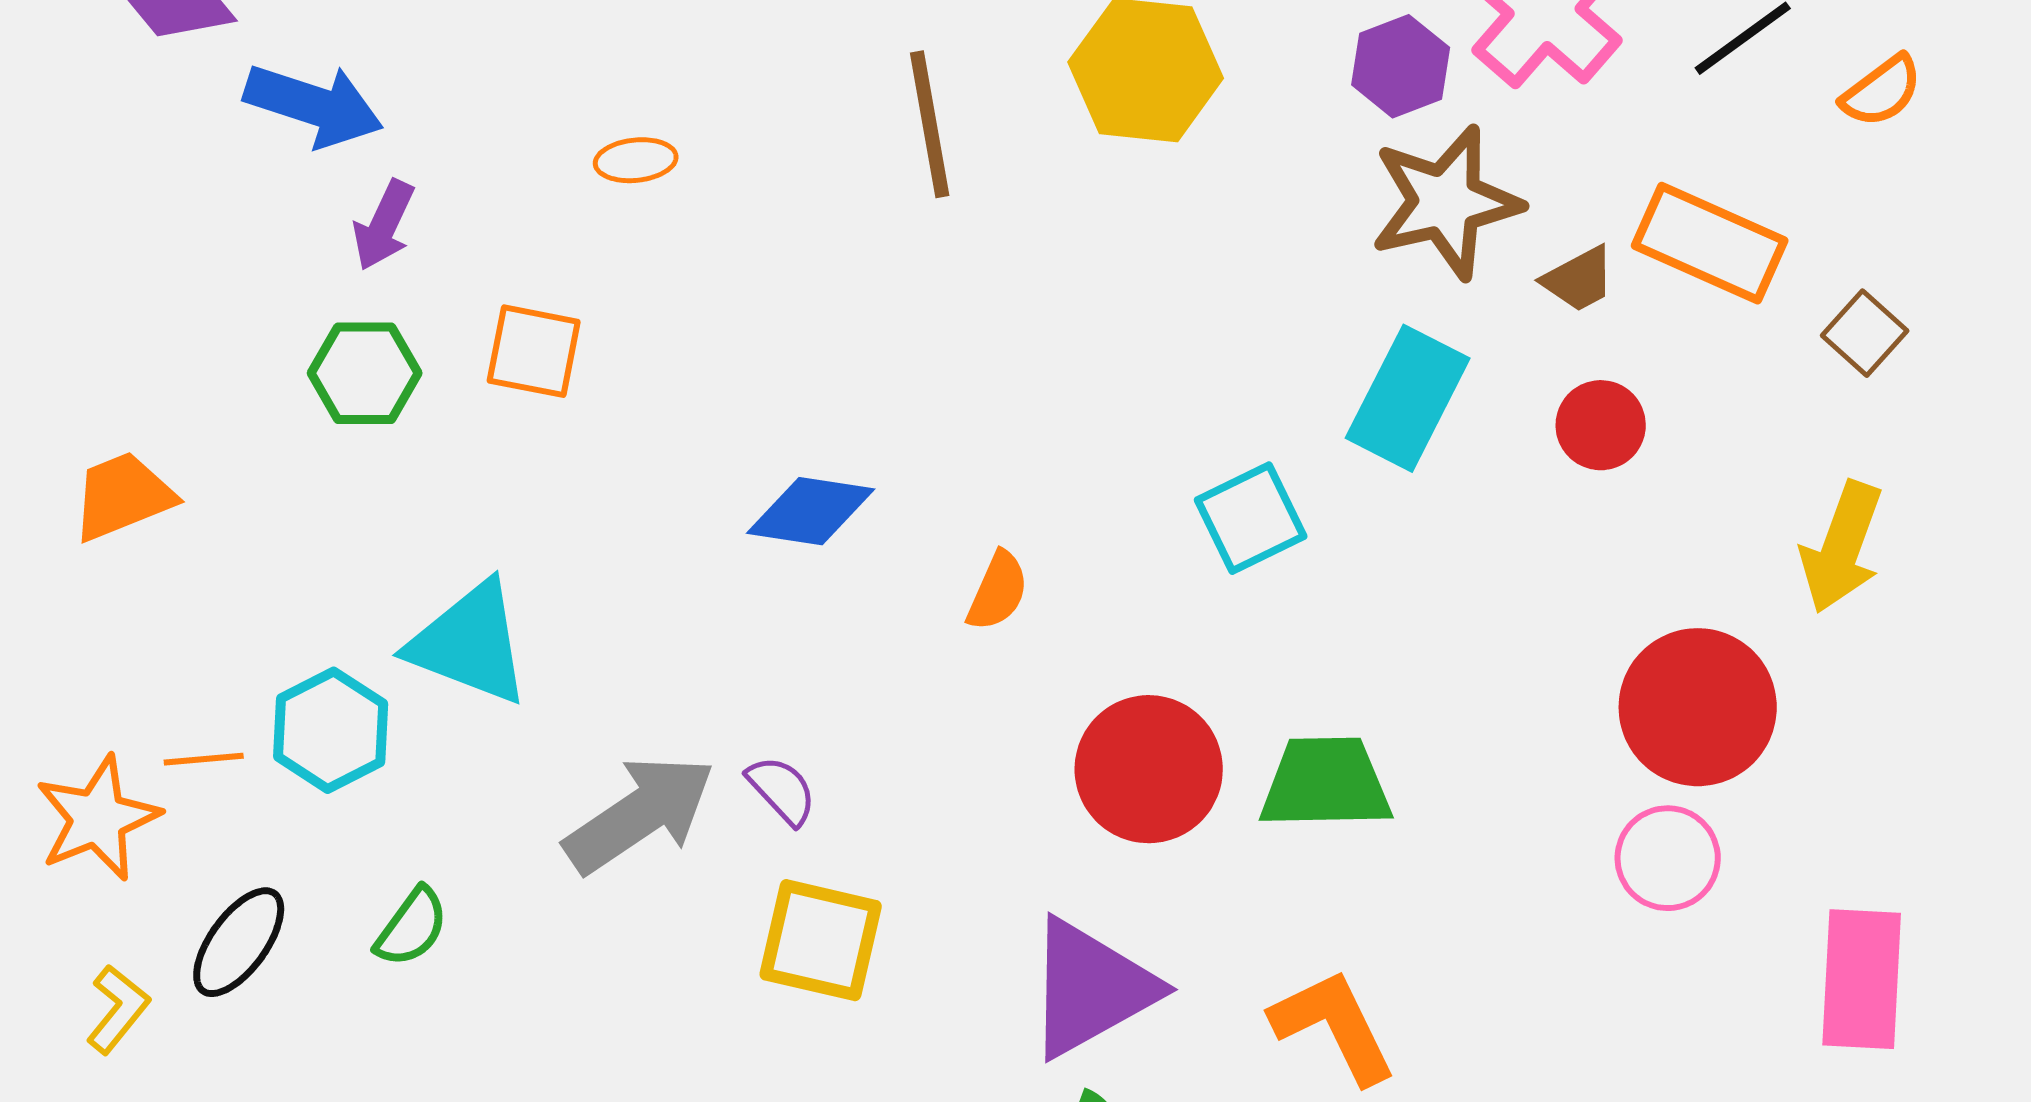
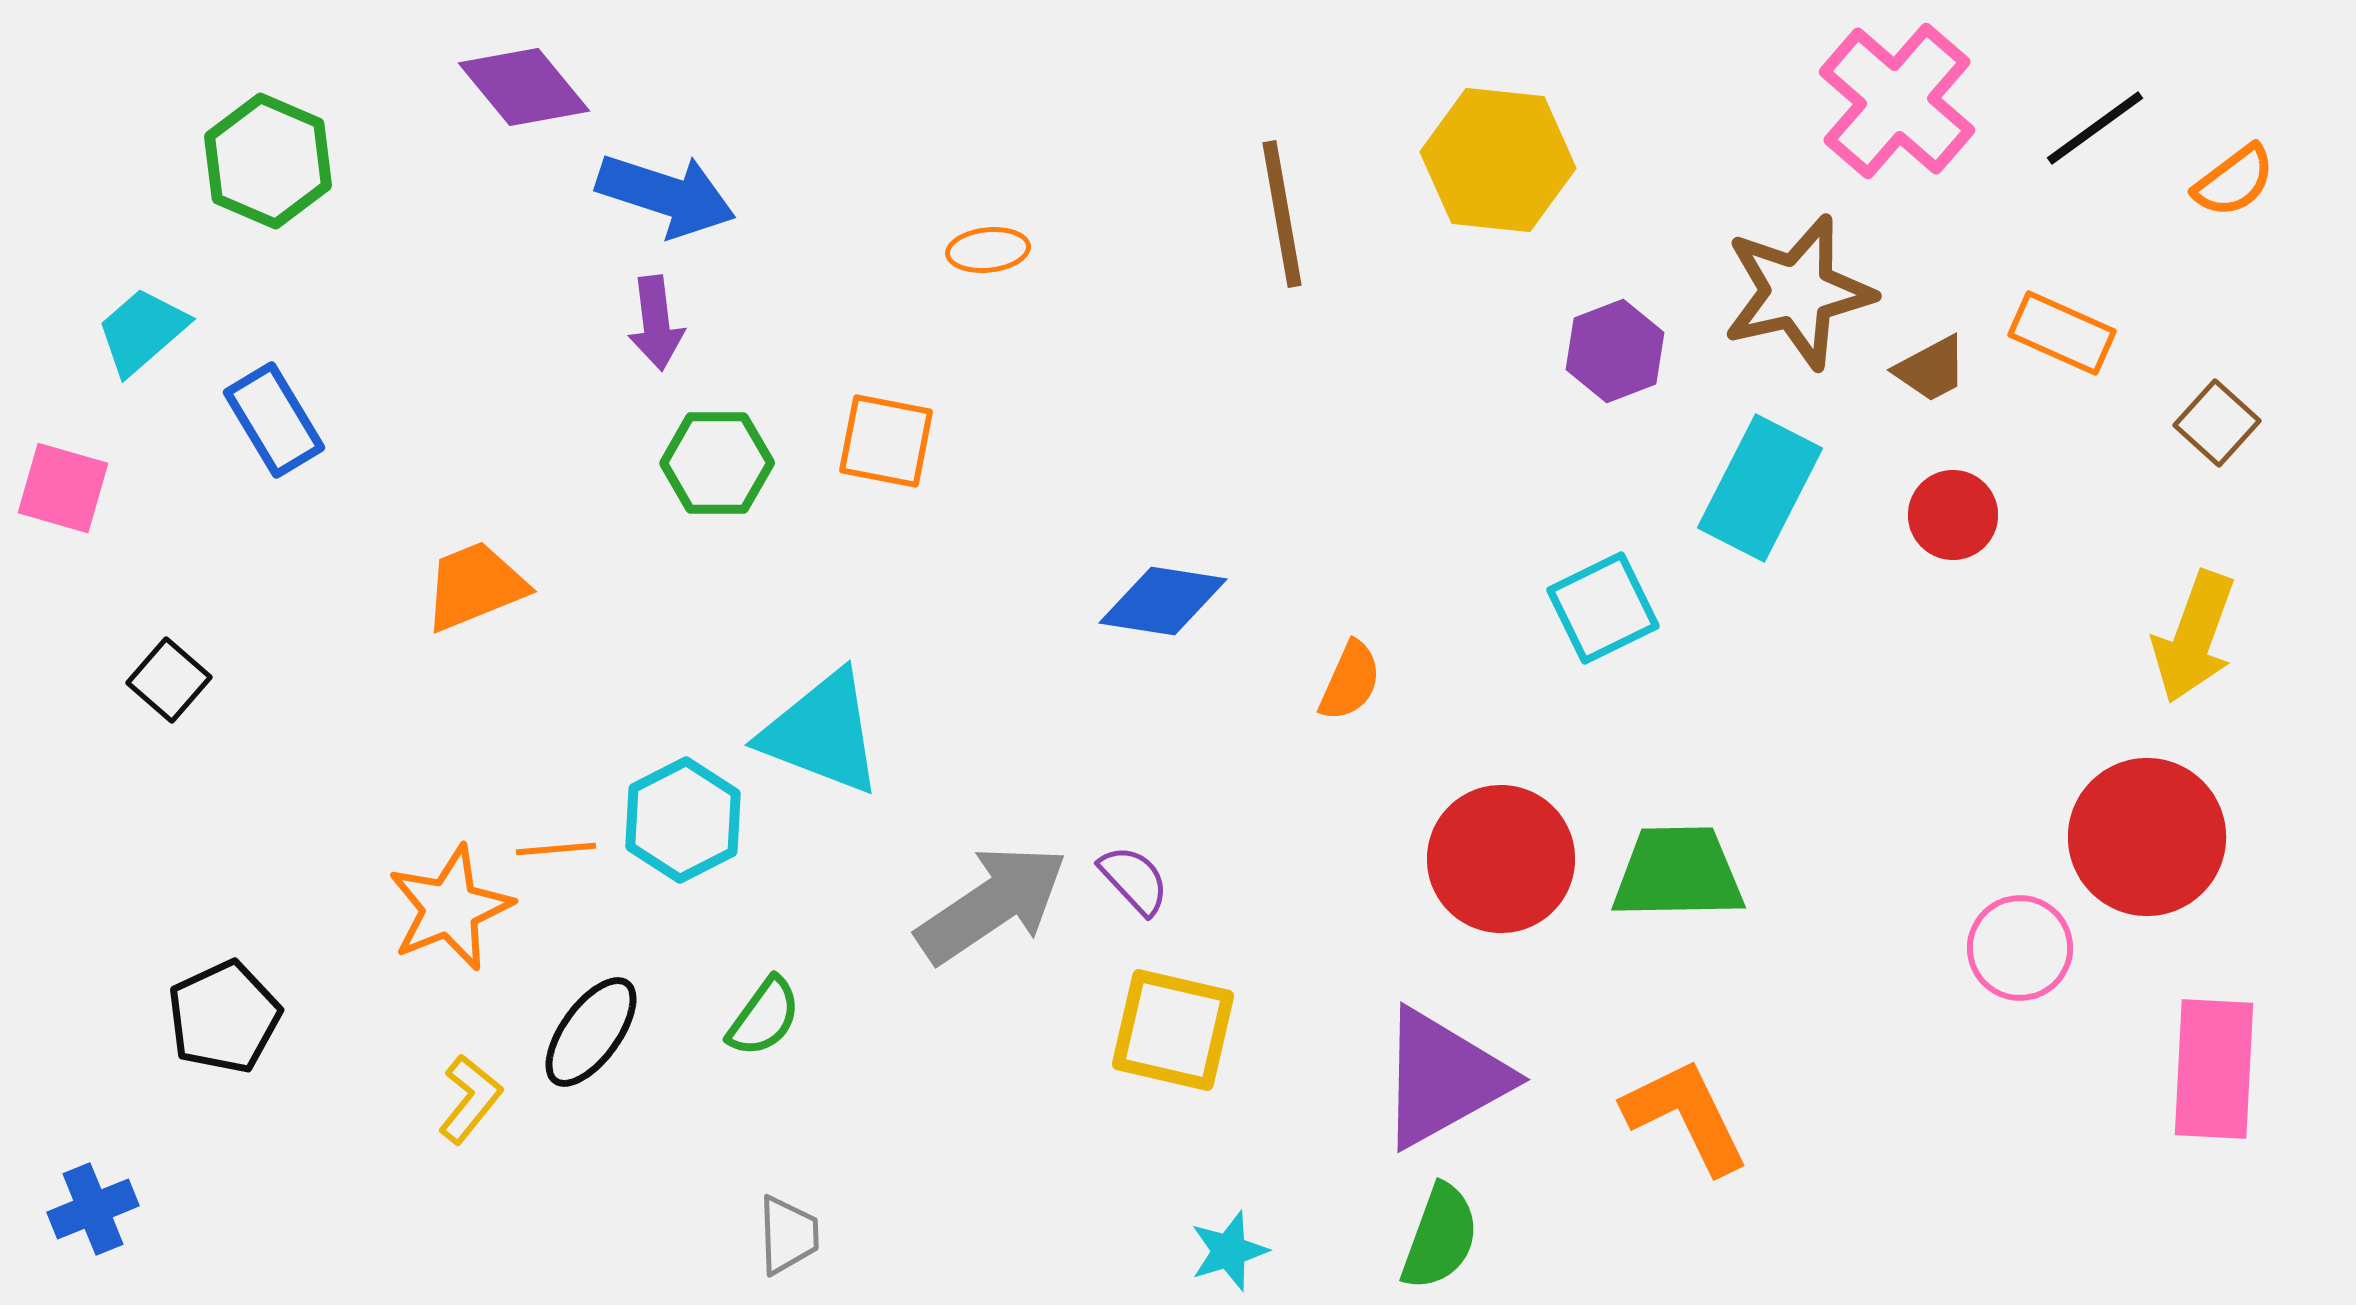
purple hexagon: (1401, 66) -> (1615, 351), moved
purple arrow: (384, 225) -> (656, 323), moved, turned -32
orange rectangle: (1710, 243) -> (2062, 333), size x0.7
red circle: (1698, 707) -> (2147, 837), moved

